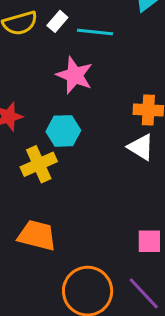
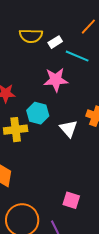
pink star: (75, 75) -> (56, 80), turned 30
white triangle: (141, 147) -> (69, 129), moved

